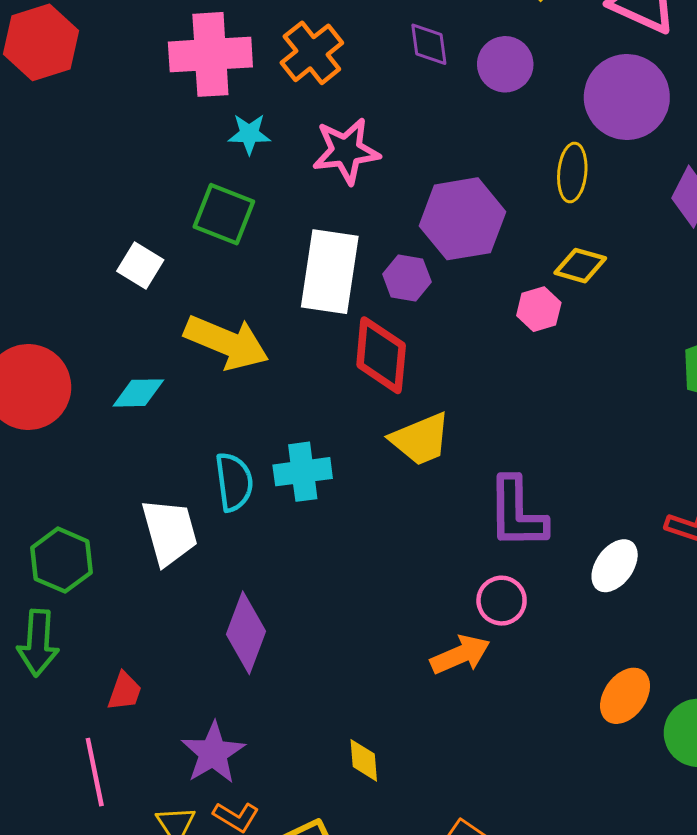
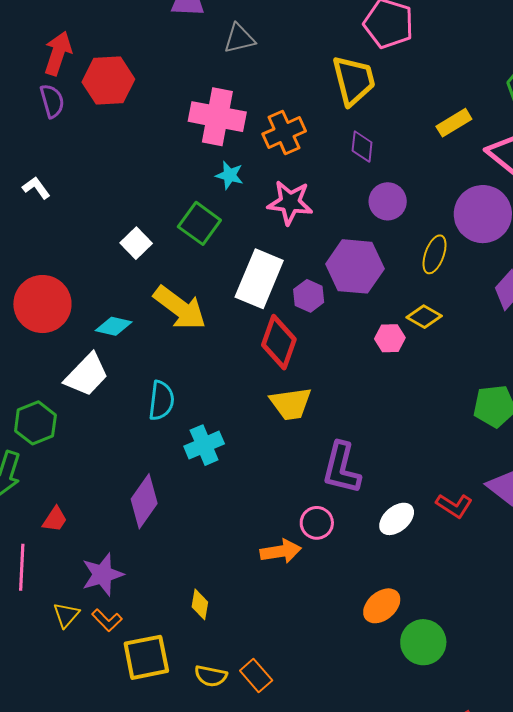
purple circle: (505, 64) -> (388, 201), moved
cyan cross: (303, 472) -> (204, 445), moved, turned -30
white trapezoid: (170, 532) -> (87, 375), moved, turned 45

